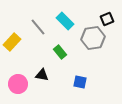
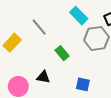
cyan rectangle: (65, 21) -> (79, 16), moved

